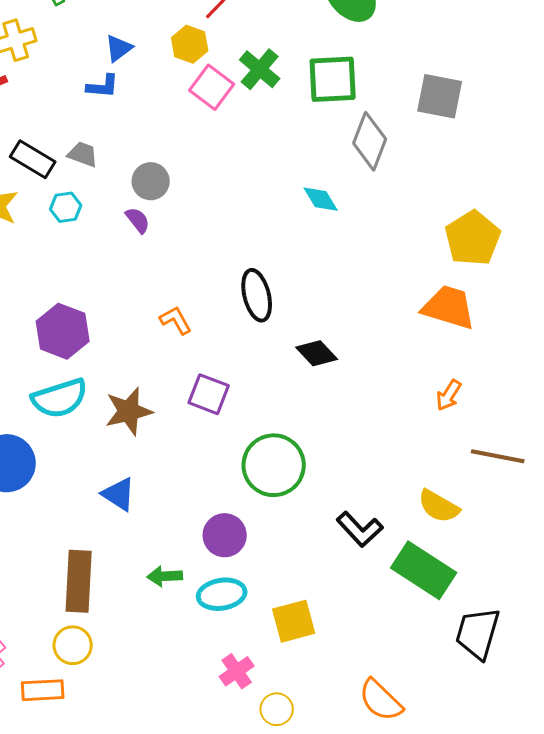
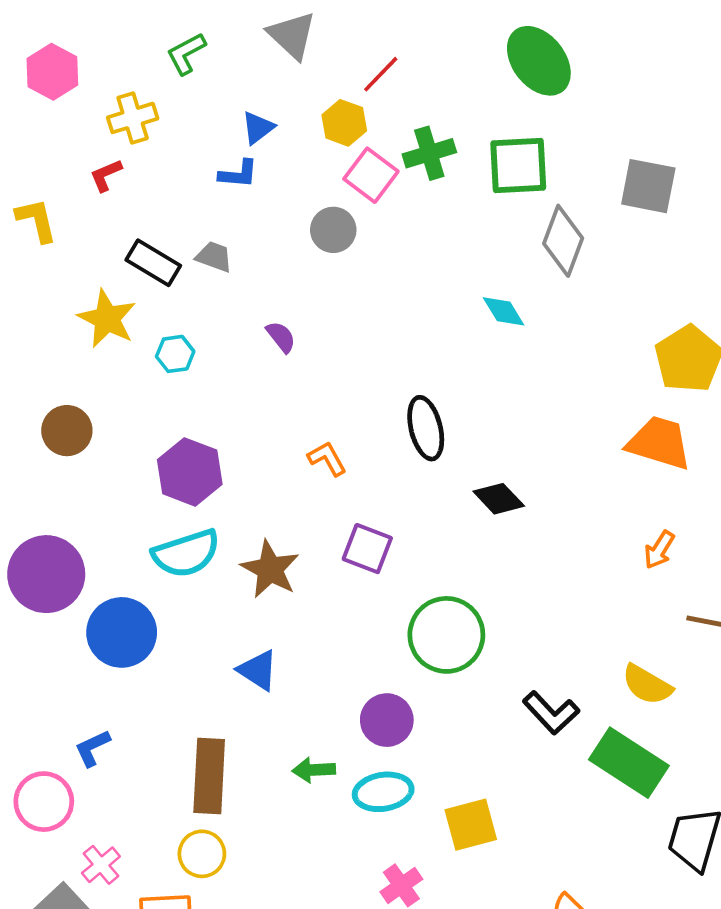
green cross: (260, 69) -> (429, 153), turned 33
gray circle: (151, 181) -> (333, 230), moved
cyan hexagon: (66, 207) -> (175, 354), moved
brown star: (129, 411) -> (270, 569), turned -30

